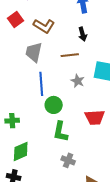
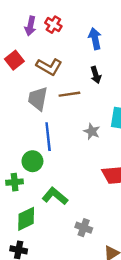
brown line: (70, 55) -> (69, 94), moved
green circle: (54, 105) -> (32, 161), moved
green L-shape: (60, 132) -> (55, 196), moved, turned 120

